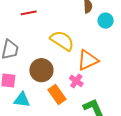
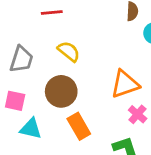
yellow semicircle: (62, 41) -> (69, 51), moved, size x0.7
pink cross: (76, 81) -> (138, 114), moved

